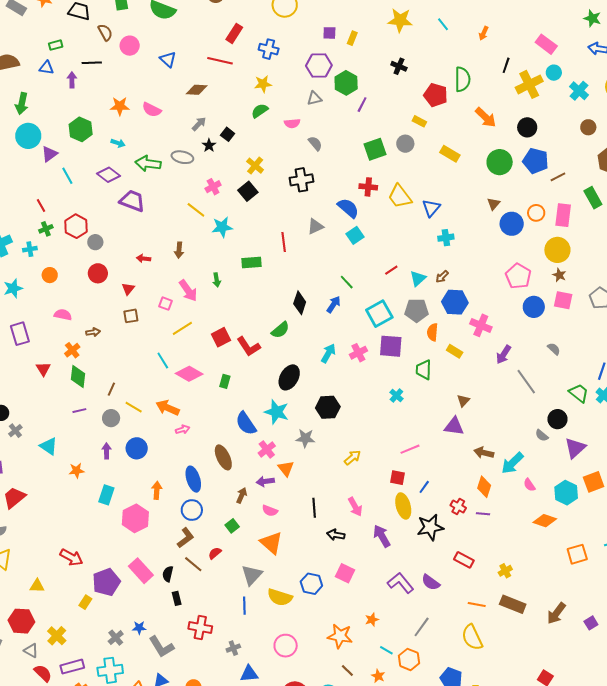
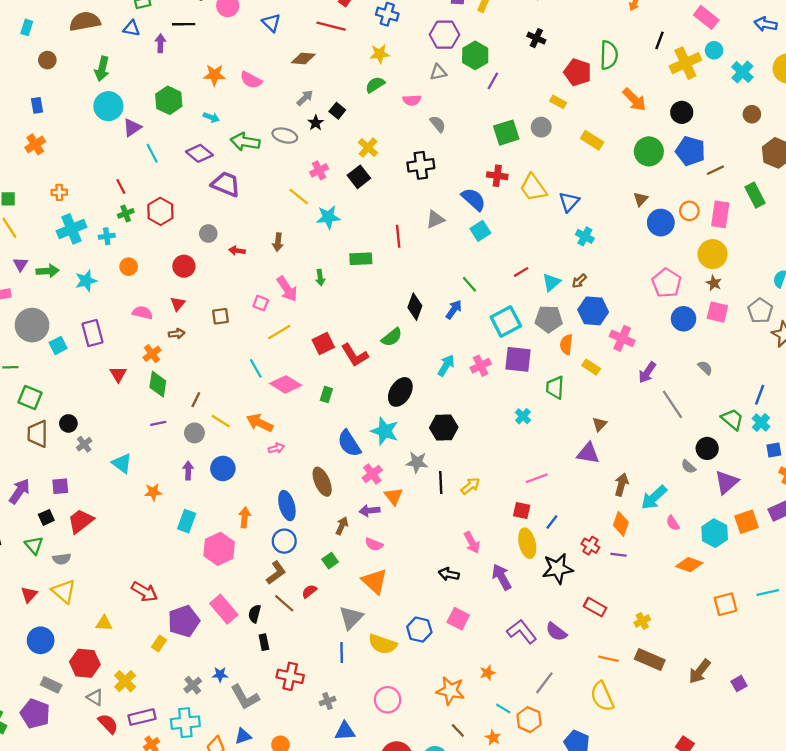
cyan cross: (446, 238) -> (585, 236), turned 35
gray circle: (95, 242) -> (208, 233), moved
red triangle: (128, 289) -> (178, 304), moved
brown arrow: (484, 453) -> (621, 485), turned 90
black line: (314, 508) -> (441, 483), moved

